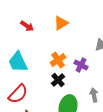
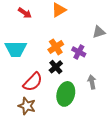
cyan trapezoid: (18, 62) -> (16, 49), turned -65
red semicircle: (18, 94) -> (33, 82), moved

